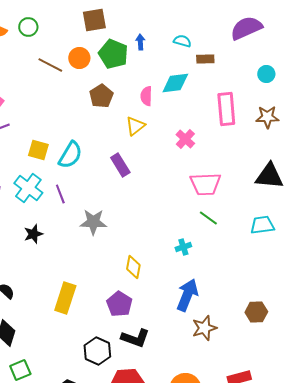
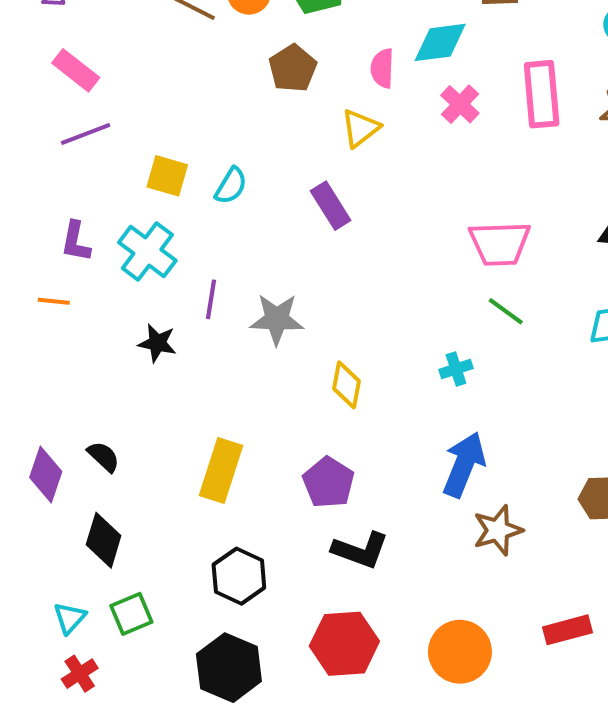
pink cross: (185, 139) -> (460, 104), moved
cyan semicircle: (70, 155) -> (231, 186), size x0.7
purple line: (60, 194) -> (211, 299), moved, turned 30
black star: (33, 234) -> (157, 343), turned 30
yellow diamond: (133, 267) -> (346, 385), moved
black hexagon: (97, 351) -> (239, 576), moved

